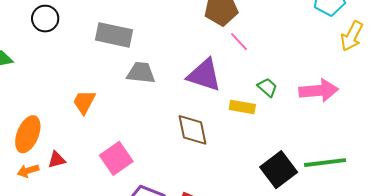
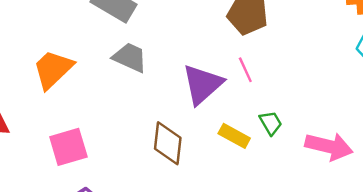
pink line: (239, 42) -> (245, 70), moved
purple triangle: (204, 75) -> (202, 84), turned 42
orange trapezoid: (84, 102) -> (53, 69), size x1.4

